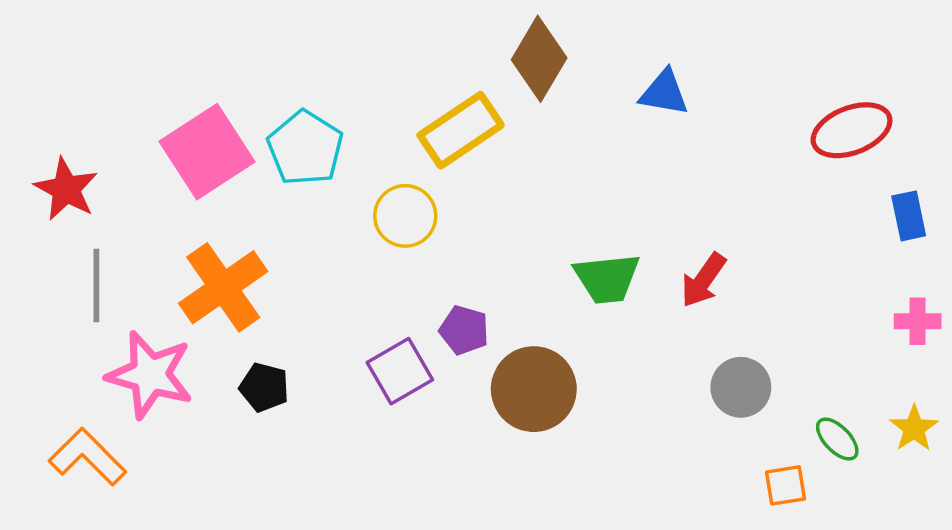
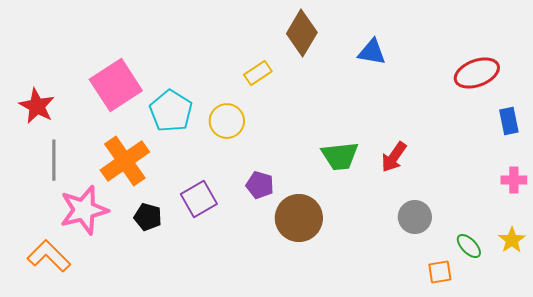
yellow rectangle: (461, 130) -> (258, 73), size x0.6
cyan pentagon: (305, 148) -> (171, 111), moved
purple square: (400, 371) -> (199, 199), moved
pink star: (150, 375) -> (84, 210), turned -30

